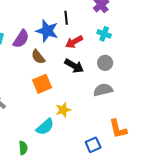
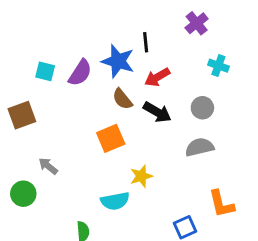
cyan cross: (104, 34) -> (218, 66), moved
brown semicircle: (38, 57) -> (122, 99), moved
cyan semicircle: (45, 127) -> (115, 201), turned 30

